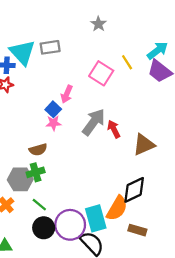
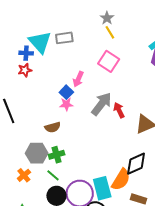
yellow line: (127, 62) -> (110, 32), moved
green cross: (36, 172) -> (57, 155), moved

